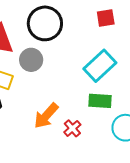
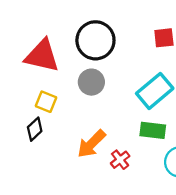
gray circle: (31, 60) -> (91, 82), moved

